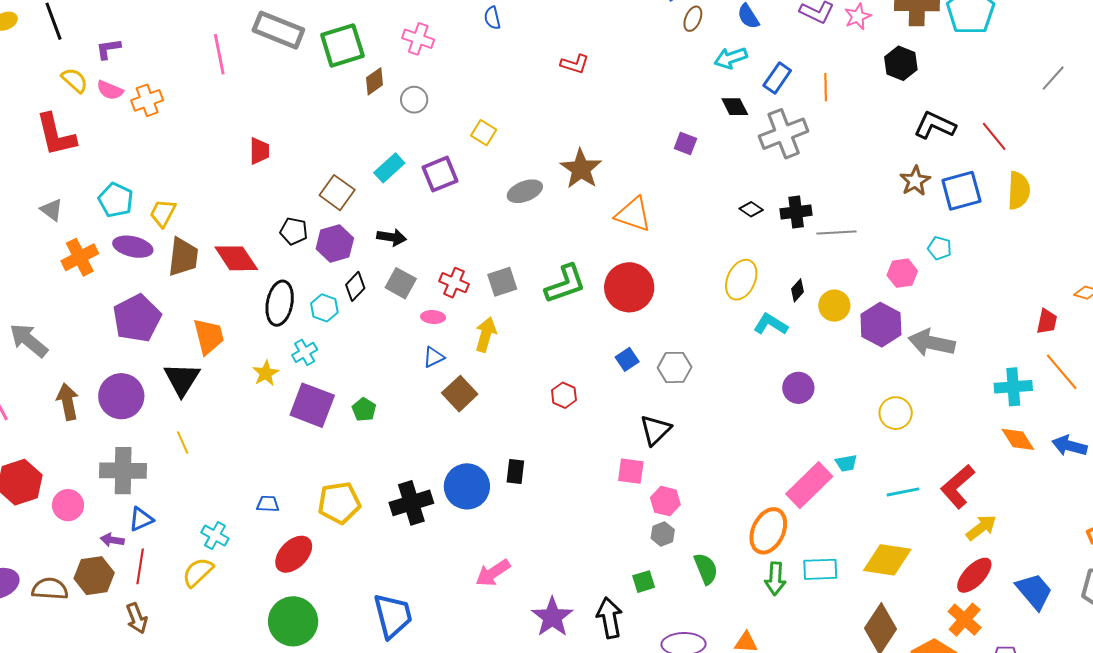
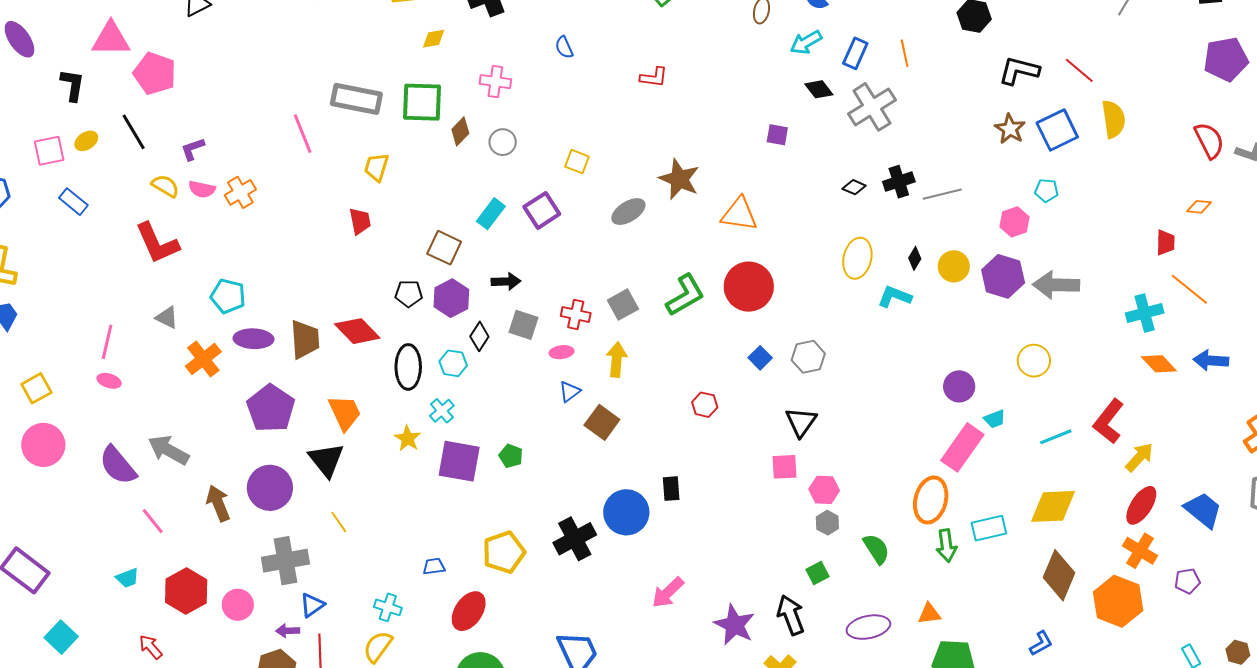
green square: (342, 45) -> (422, 102), turned 30
yellow trapezoid: (163, 213) -> (377, 167), moved
purple circle: (798, 388) -> (959, 386), moved

